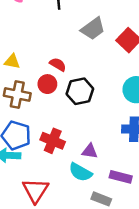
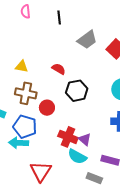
red circle: (47, 84) -> (47, 108), moved
red cross: (53, 141) -> (68, 137), moved
purple triangle: (90, 151) -> (85, 139), turned 32

